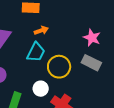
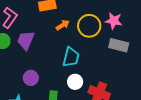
cyan trapezoid: (36, 52) -> (71, 57), moved
yellow circle: (59, 67) -> (89, 26), moved

